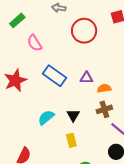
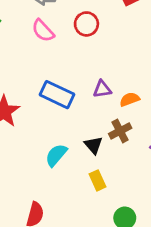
red circle: (84, 31) -> (86, 24), size x0.7
pink semicircle: (35, 43) -> (43, 31), moved
brown cross: (104, 109) -> (120, 131), moved

